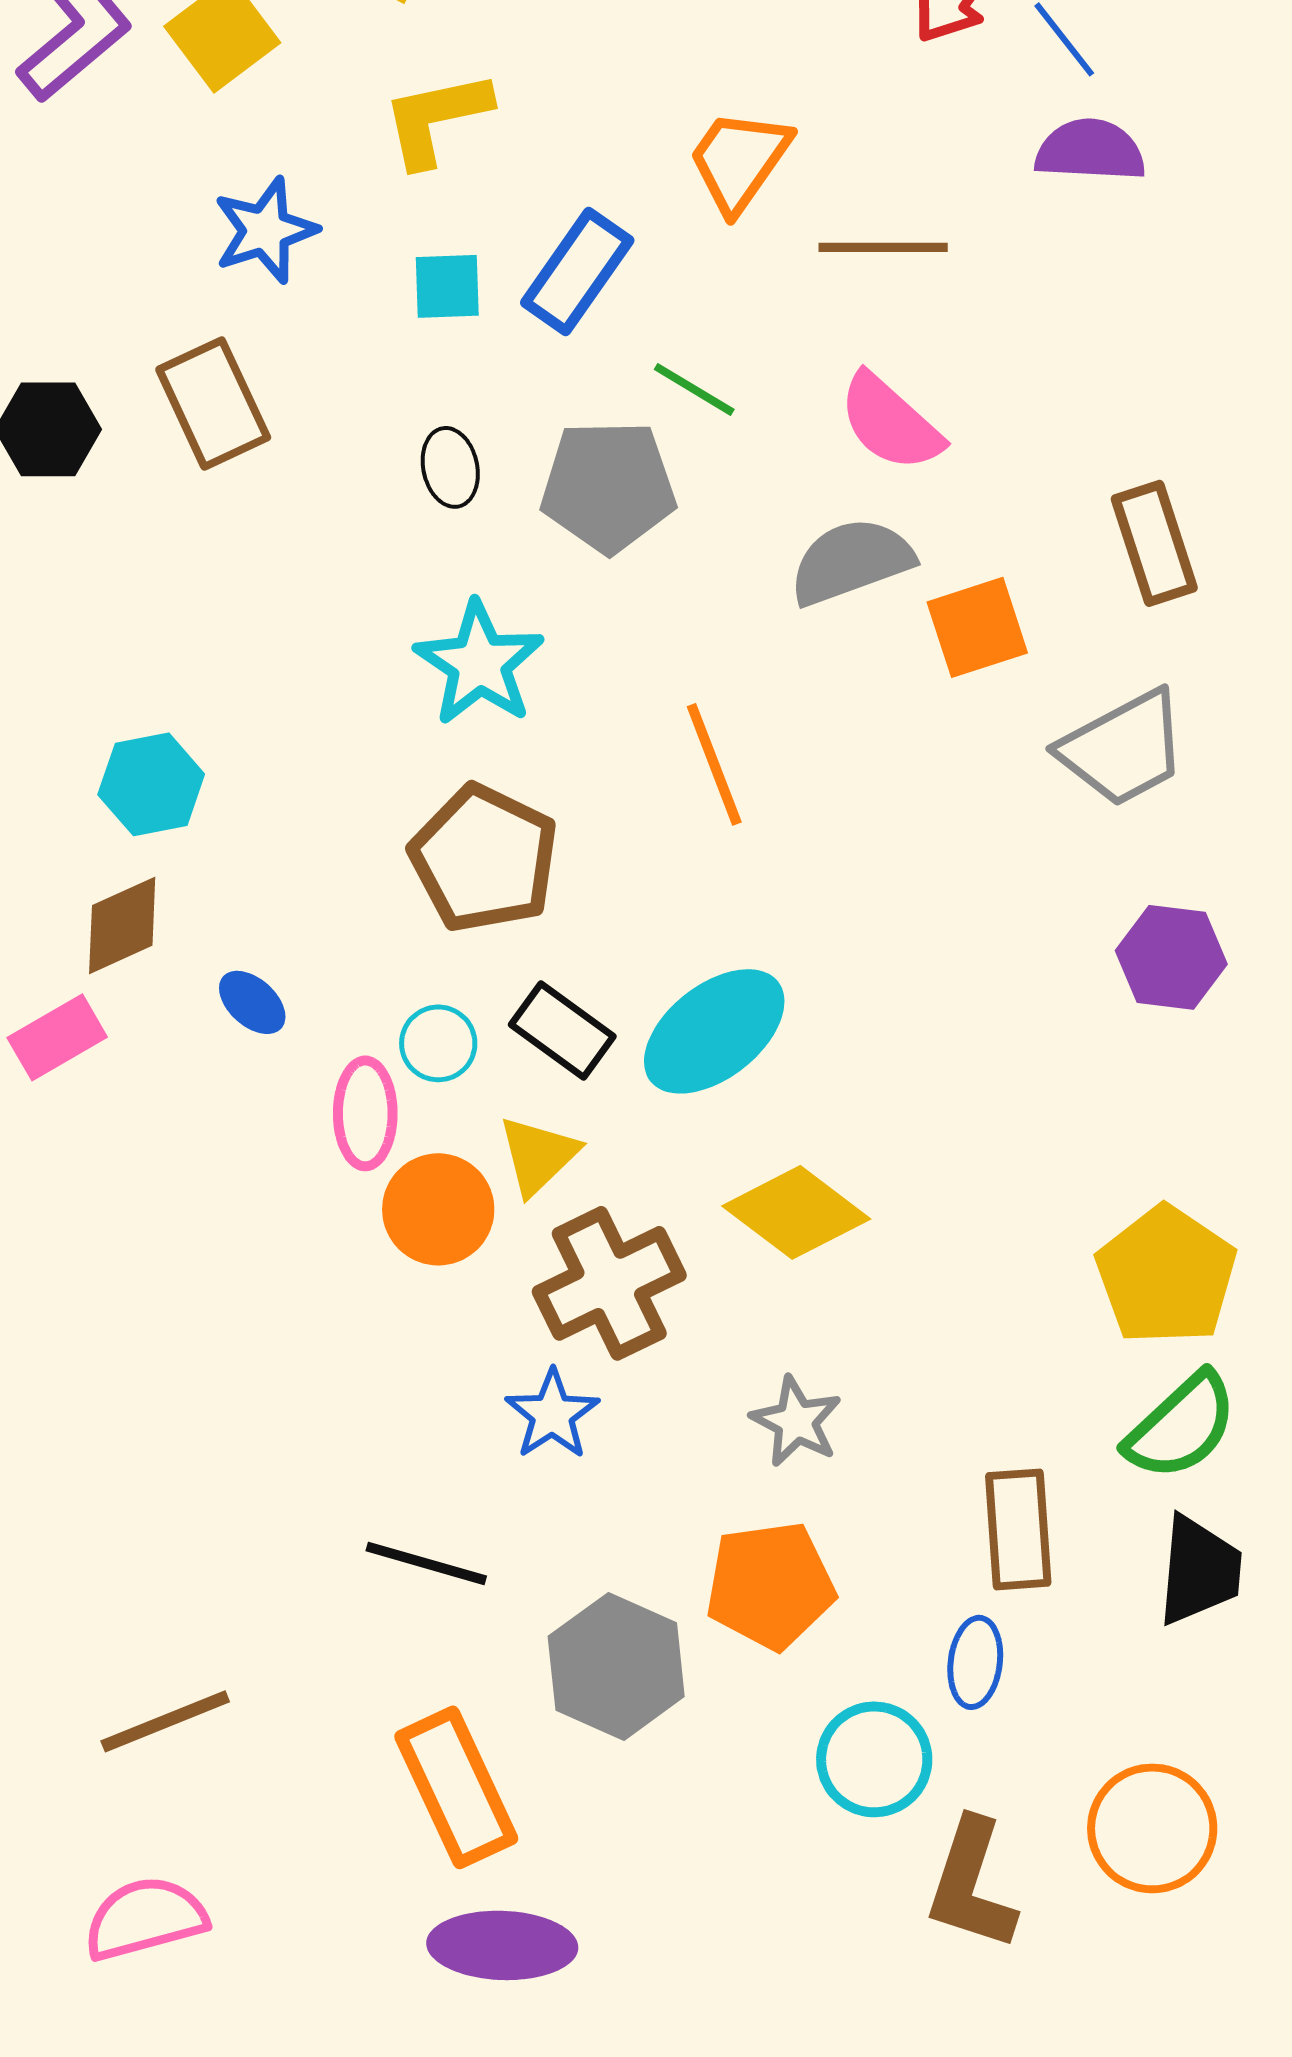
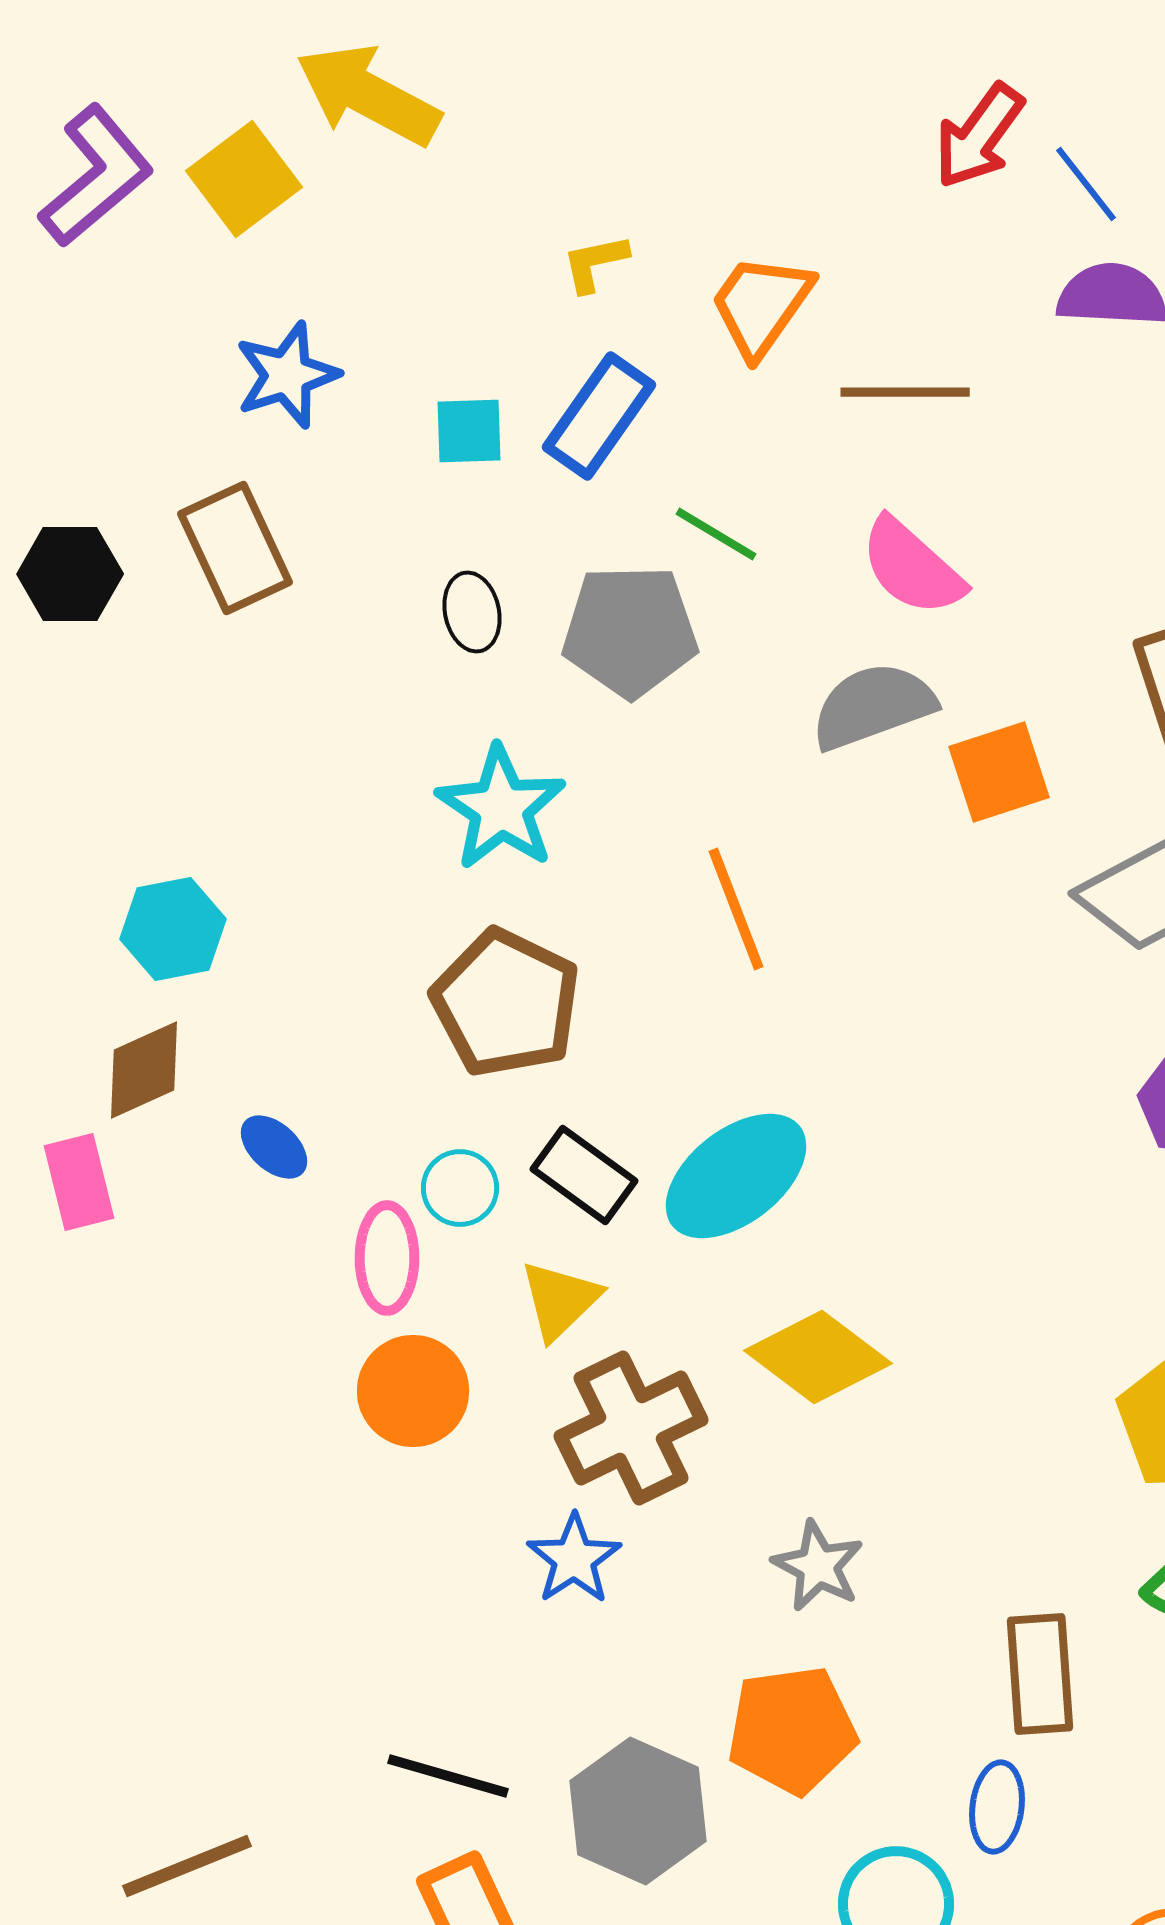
yellow L-shape: (436, 118) -> (595, 263), moved, size x0.6
pink rectangle: (57, 1037) -> (79, 1182), turned -74
orange circle: (438, 1209) -> (413, 1391), moved
black line: (426, 1563) -> (448, 1776), moved

